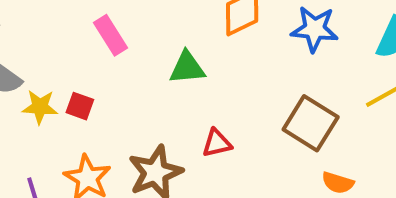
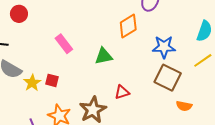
blue star: (315, 29) -> (164, 47), moved
yellow star: (40, 107) -> (32, 83), turned -30

